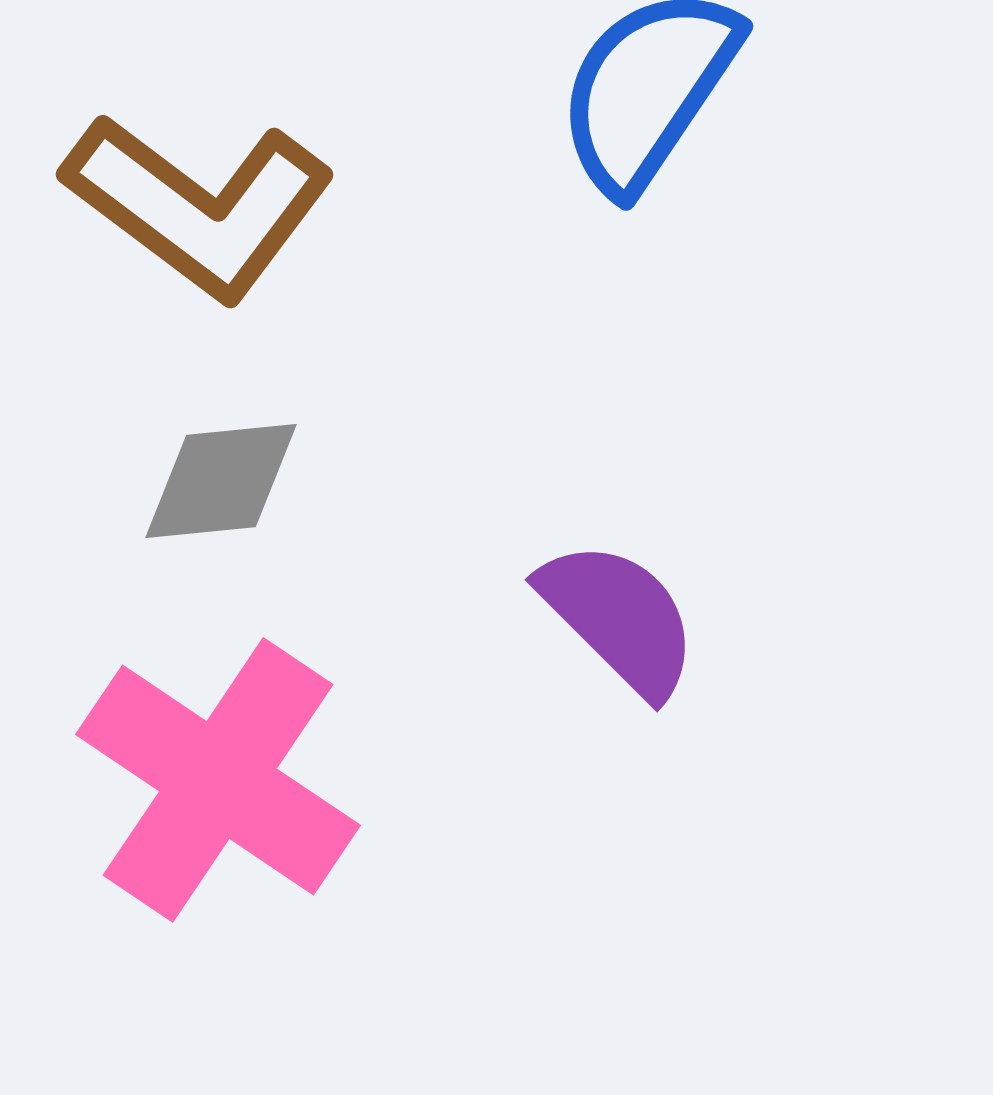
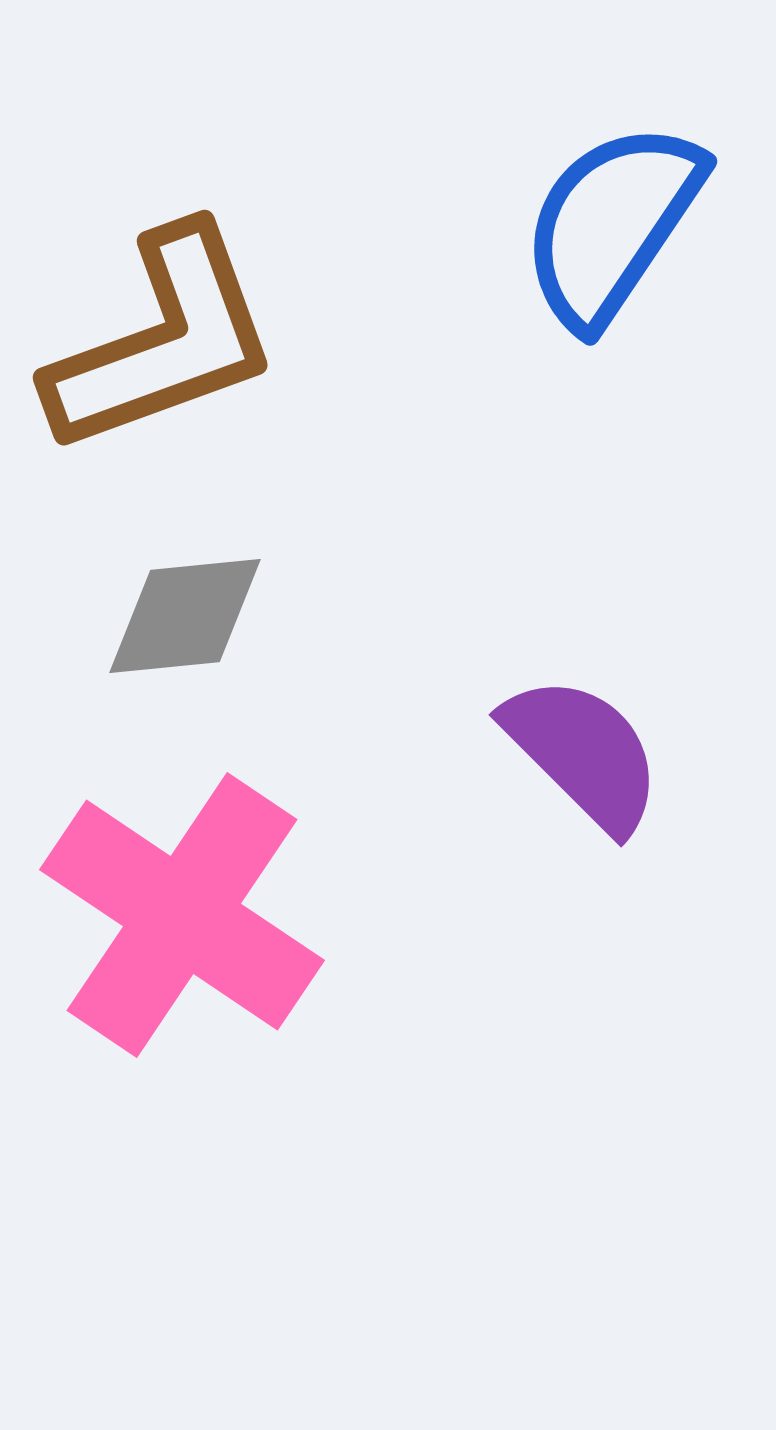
brown L-shape: (199, 206) -> (163, 341), turned -57

